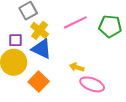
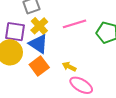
purple square: (16, 40) -> (15, 32), size x1.5
orange square: (39, 82) -> (39, 66), moved

